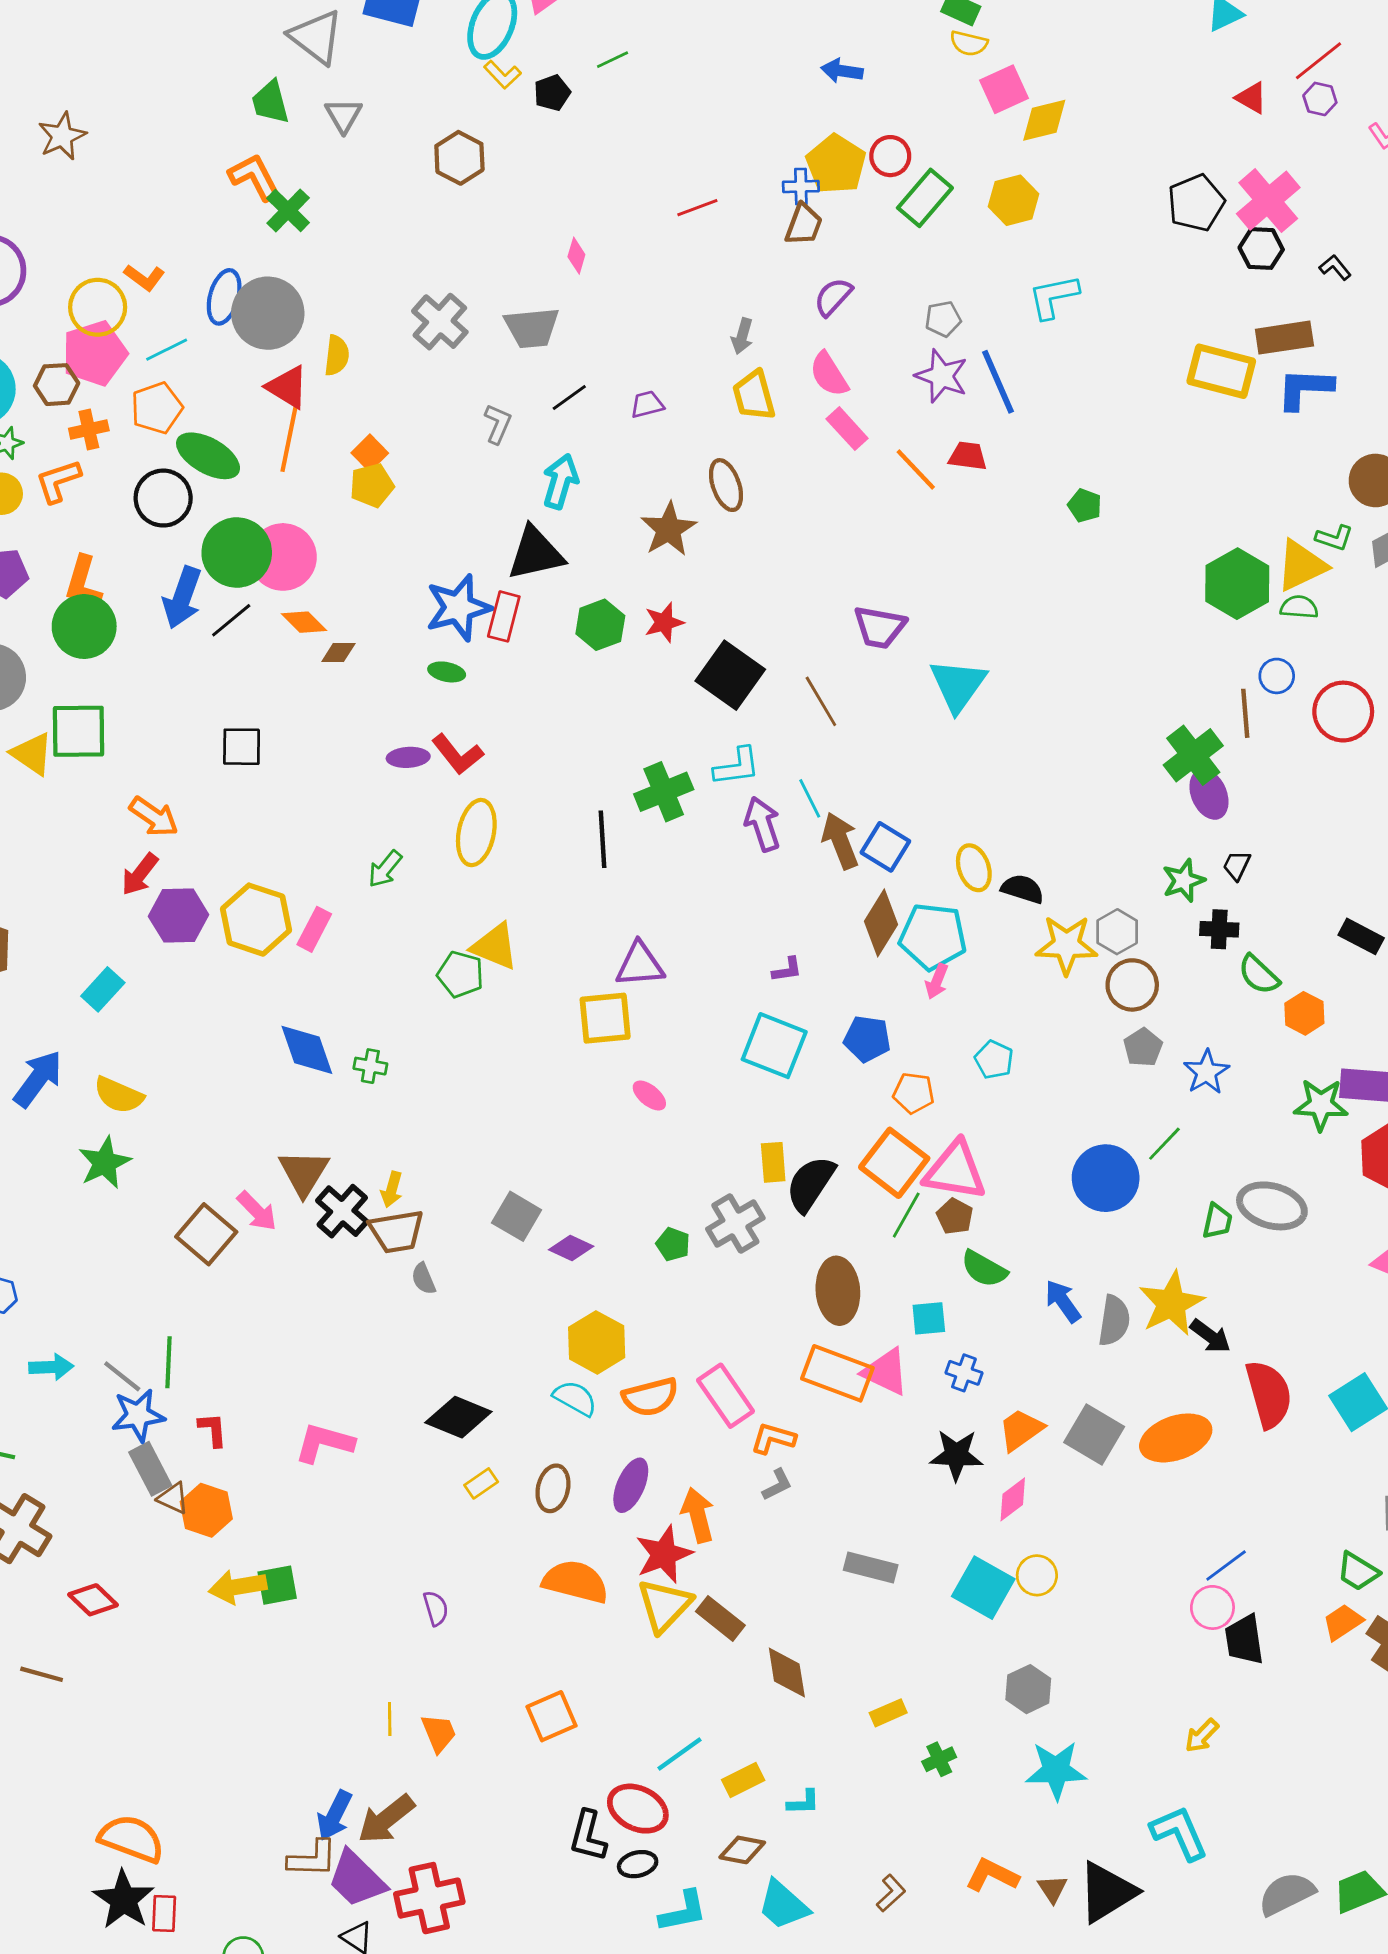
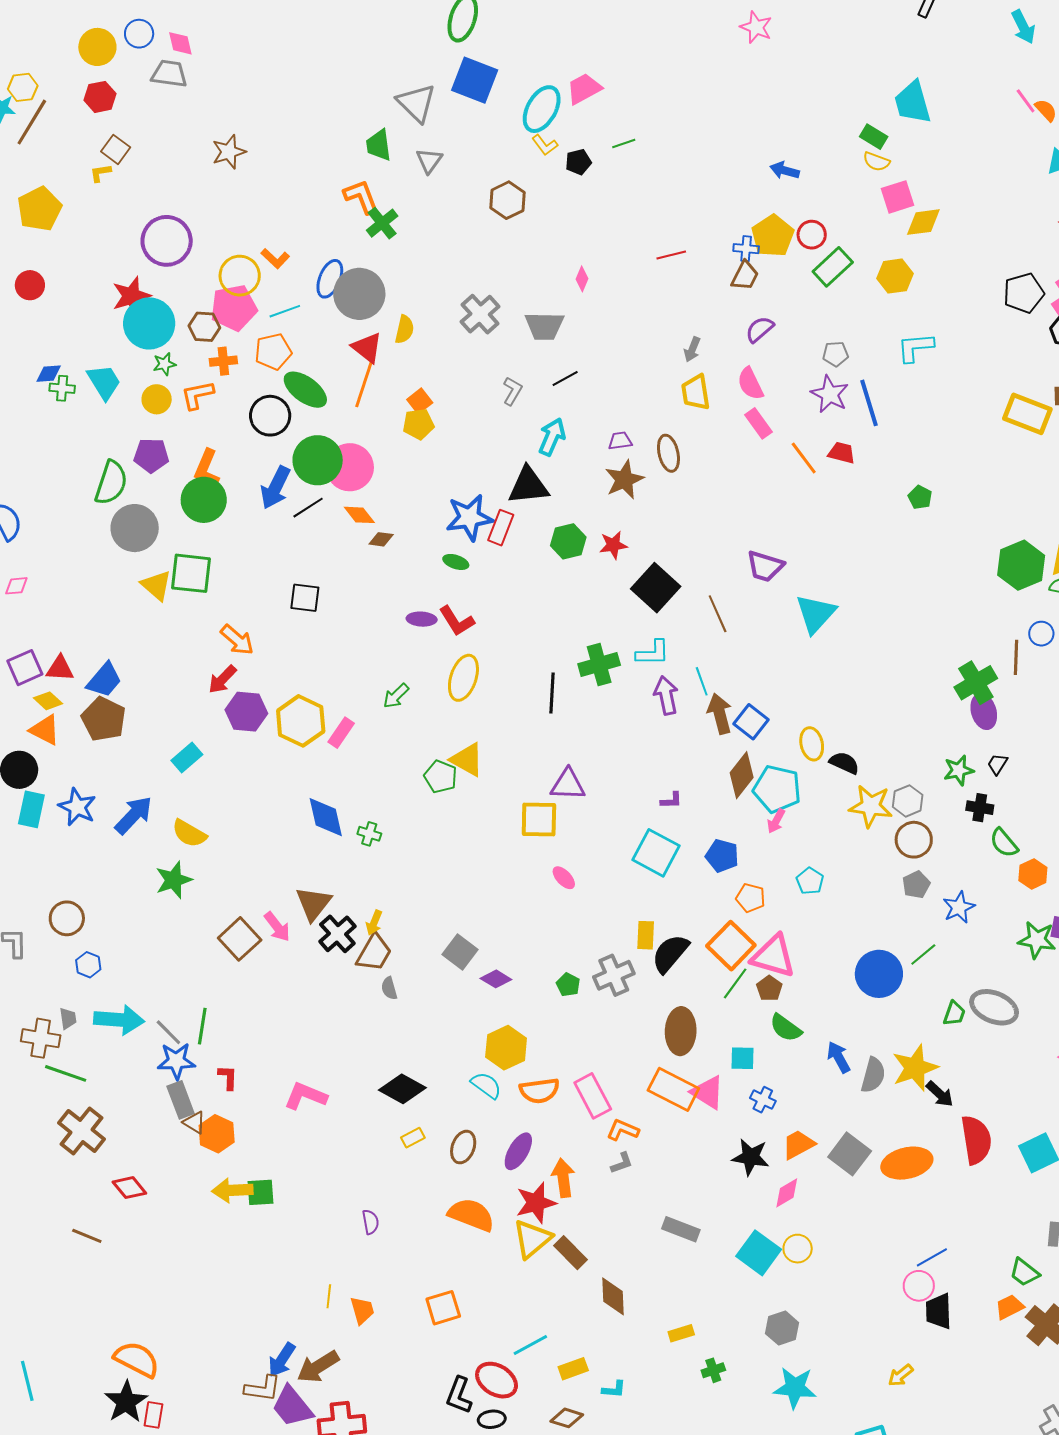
purple trapezoid: (647, 404) -> (620, 441), moved
brown trapezoid: (397, 1231) -> (374, 953), turned -57
cyan arrow: (51, 1367) -> (119, 1020), size x1.6

